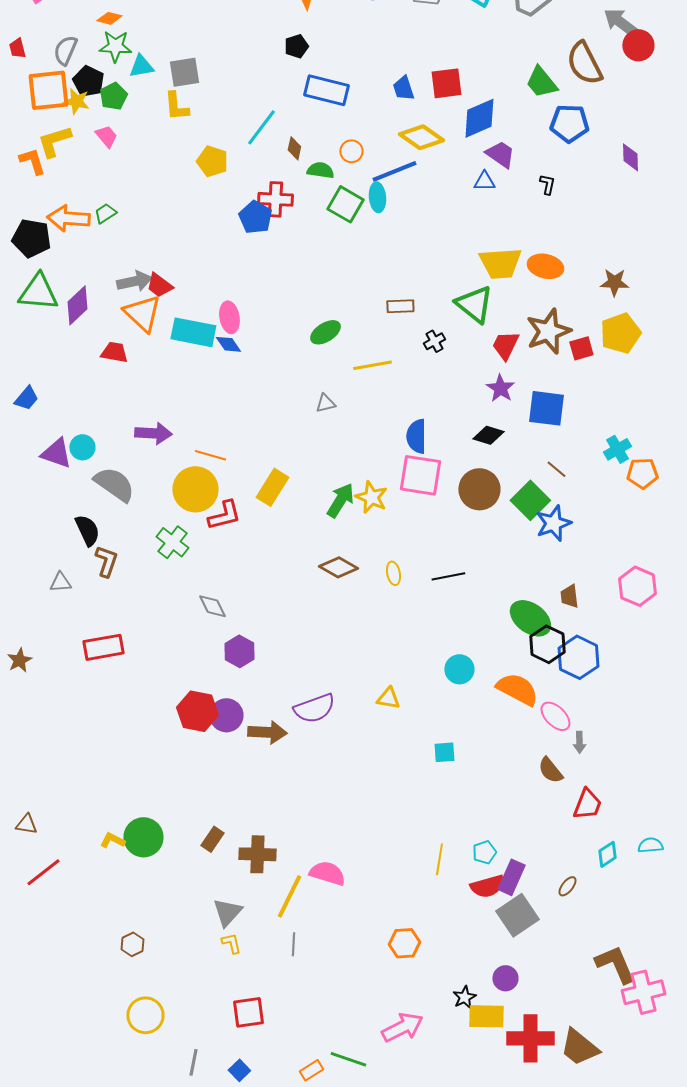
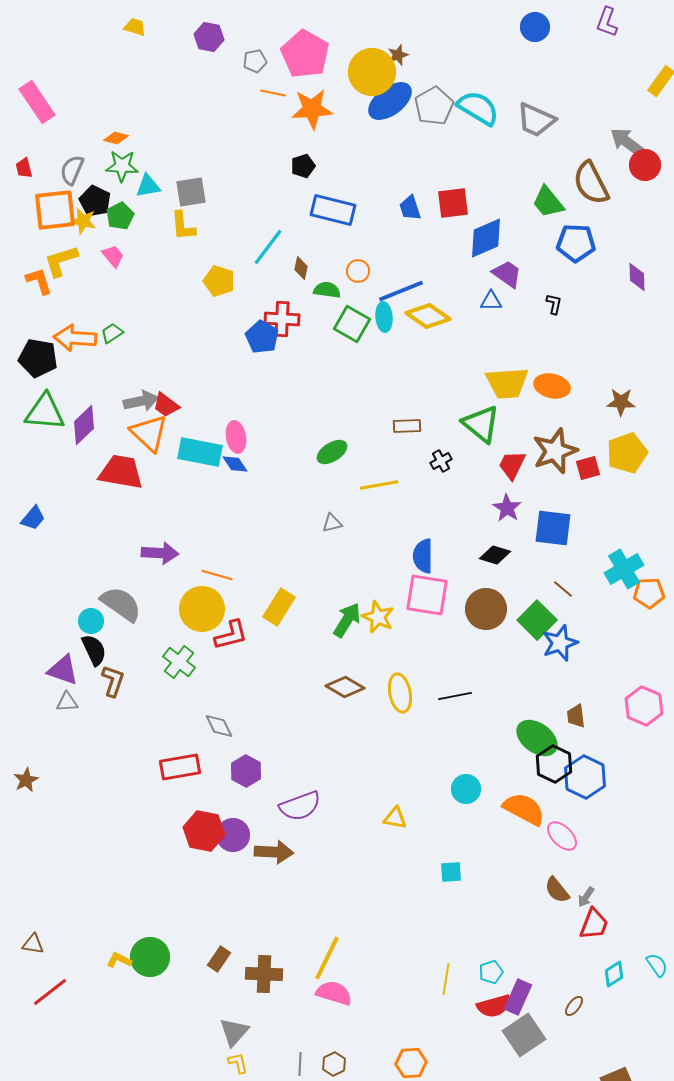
yellow diamond: (421, 137) -> (428, 316), moved
red trapezoid: (114, 352) -> (121, 472), size x1.6
cyan circle: (82, 447) -> (91, 621), moved
cyan cross: (617, 449) -> (624, 569), size x1.4
purple triangle: (56, 453) -> (63, 670), moved
yellow ellipse: (393, 573) -> (400, 693), size x1.6
red rectangle: (103, 647) -> (180, 767), moved
purple semicircle: (314, 708) -> (300, 806), moved
gray arrow: (579, 742) -> (586, 897), moved, turned 35
cyan semicircle: (650, 845) -> (657, 965), turned 60
yellow line: (289, 896) -> (327, 958), moved
brown hexagon: (132, 944) -> (334, 1064), moved

